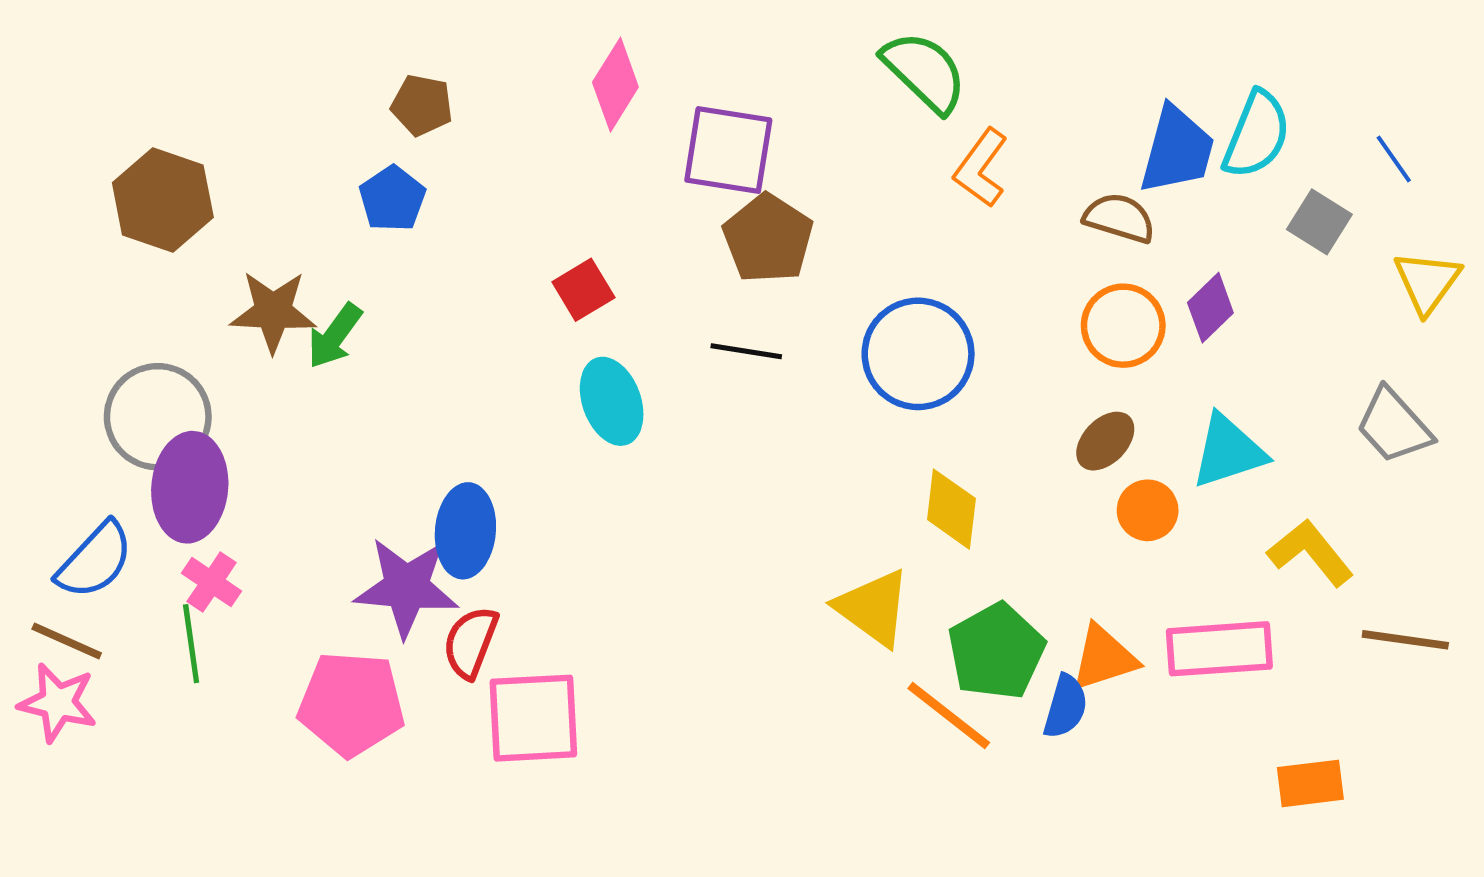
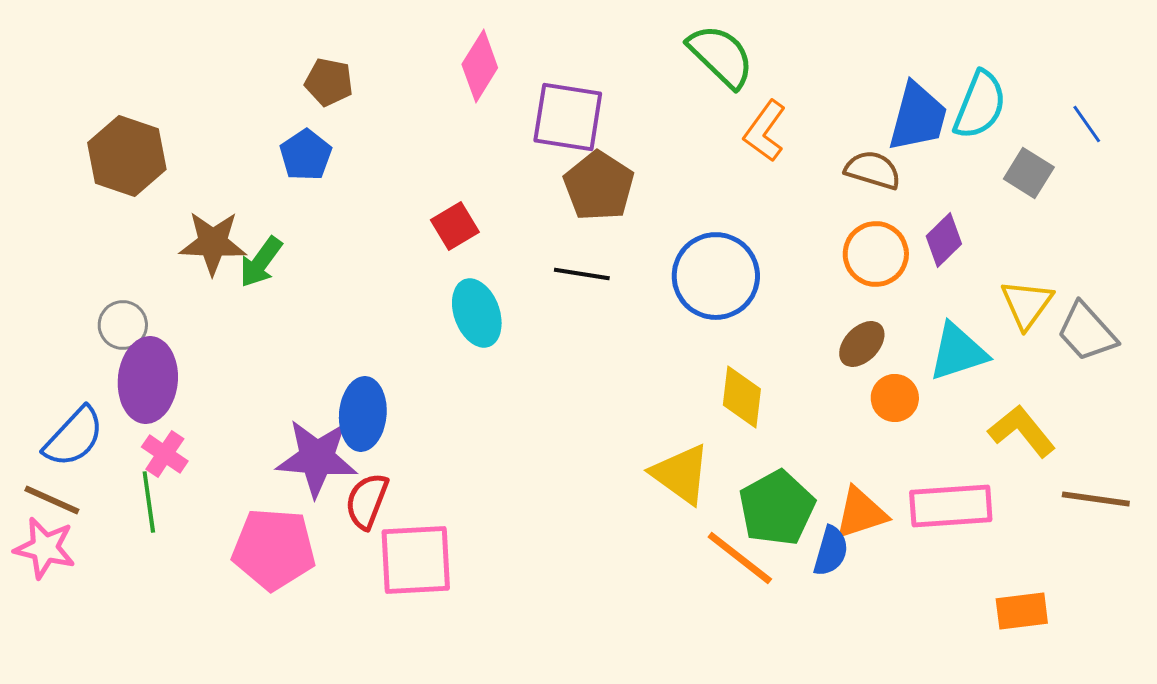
yellow triangle: (1427, 282) -> (1027, 304), moved
gray circle: (158, 417) -> (123, 325), size x0.6

